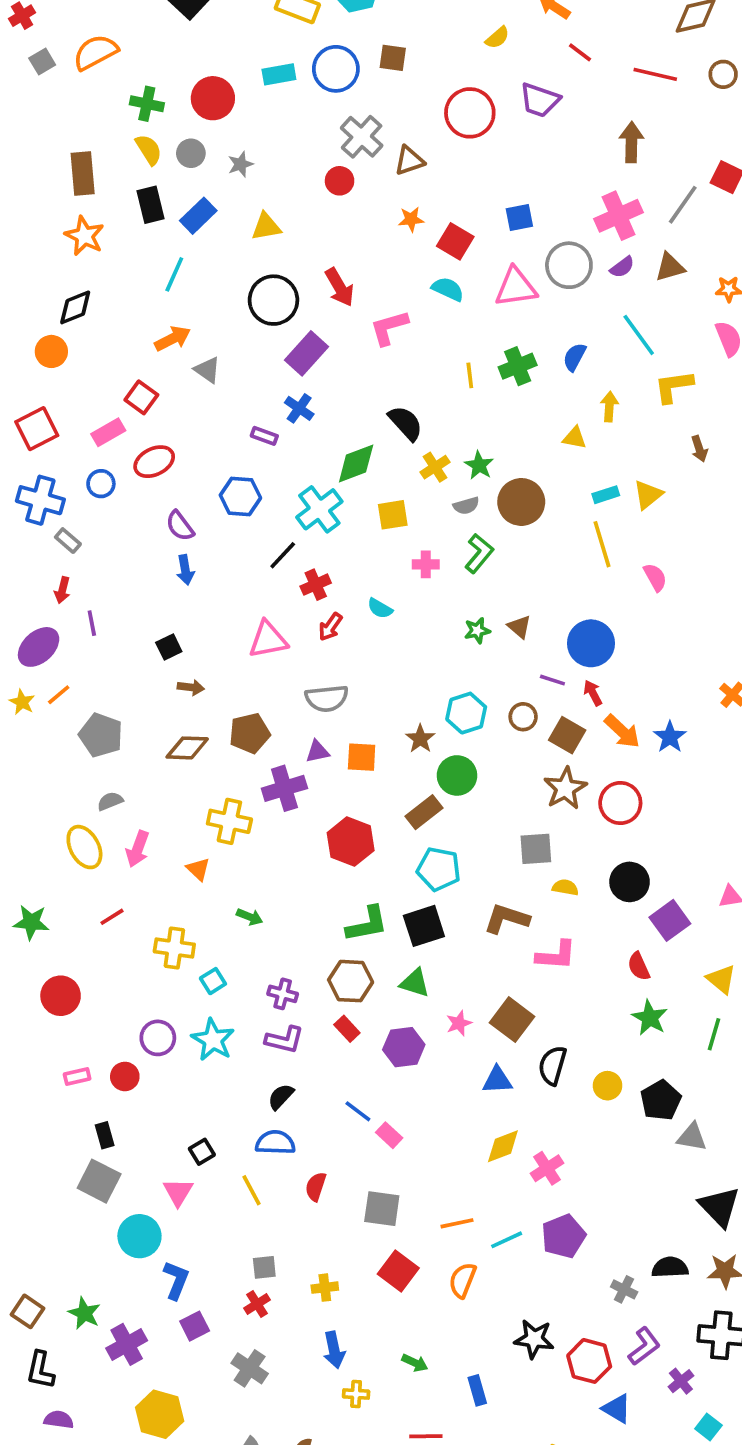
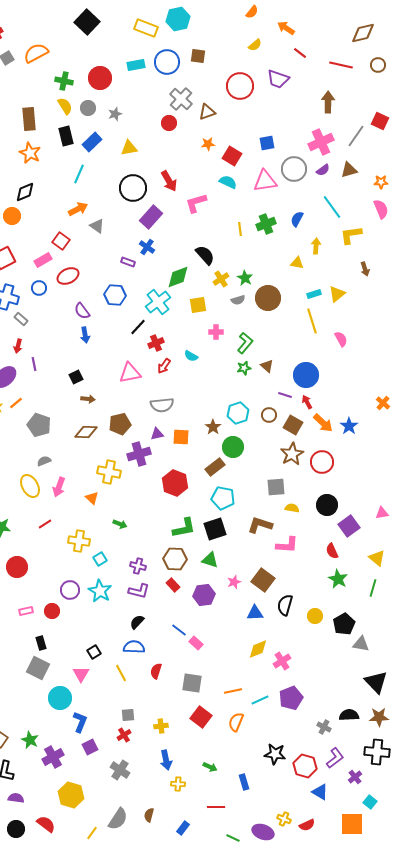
green L-shape: (479, 553) -> (245, 343), moved

